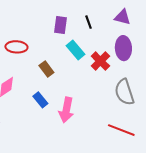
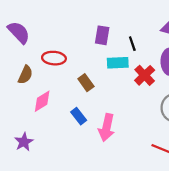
black line: (89, 22) -> (132, 44), moved
cyan rectangle: (75, 50) -> (118, 63), turned -54

